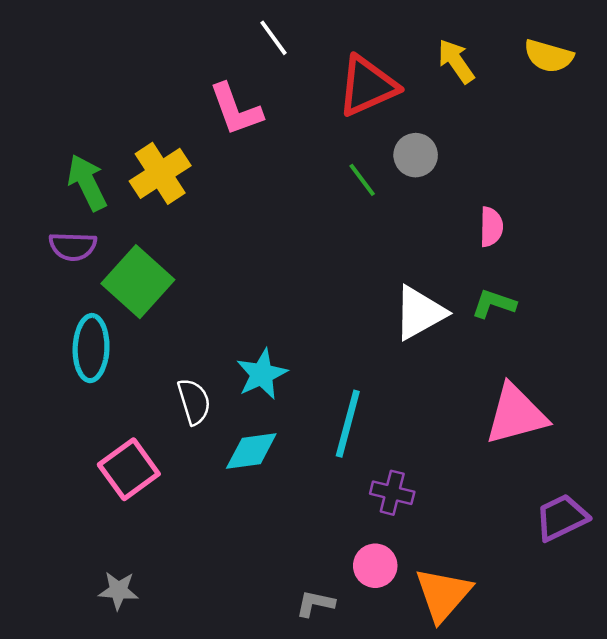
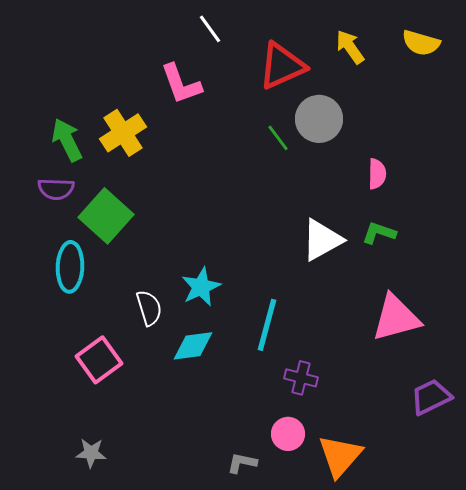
gray circle: (416, 155) -> (319, 119), size x1.4

